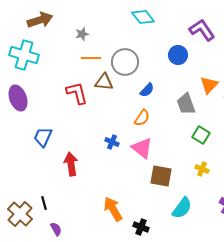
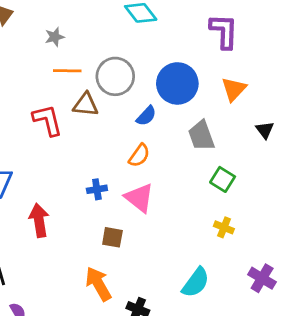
purple L-shape: (202, 30) -> (224, 31), turned 36
blue circle: (178, 55) -> (177, 83), moved, size x1.5
orange triangle: (209, 85) -> (234, 89), moved
blue cross: (112, 142) -> (97, 189), turned -32
brown square: (161, 176) -> (112, 237), moved, size x0.7

